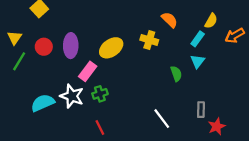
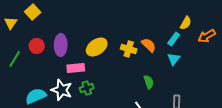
orange semicircle: (170, 20) -> (149, 45), moved
yellow triangle: (15, 38) -> (11, 23), moved
yellow cross: (149, 40) -> (129, 49), moved
pink rectangle: (88, 71) -> (76, 68), turned 48
green semicircle: (176, 74) -> (149, 82), moved

